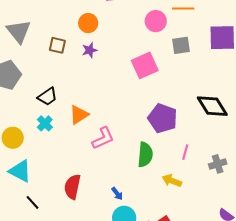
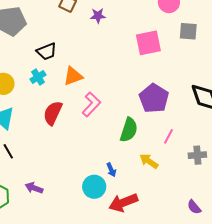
pink L-shape: (103, 138) -> (91, 104), turned -35
red semicircle: (72, 187) -> (53, 113), moved
blue arrow: (117, 194) -> (111, 170), moved

